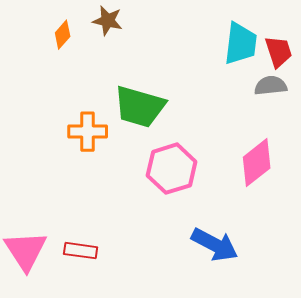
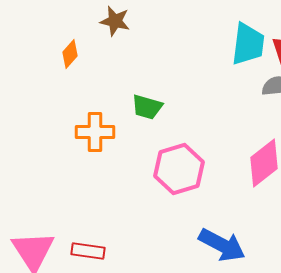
orange diamond: (63, 35) -> (70, 54), moved
green trapezoid: (140, 107) -> (147, 107), size x0.6

